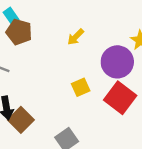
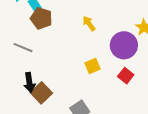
yellow arrow: (76, 37) -> (89, 23), turned 98
red square: (120, 98) -> (126, 76), size x0.6

